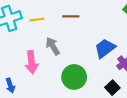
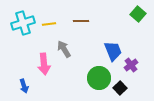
blue trapezoid: (105, 48) -> (113, 51), turned 105
green circle: (74, 77) -> (99, 78), moved

